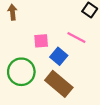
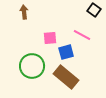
blue square: (59, 56) -> (66, 52), turned 35

